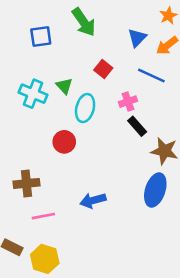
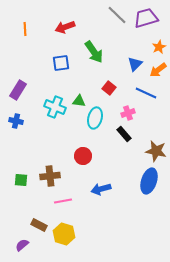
green triangle: (64, 86) -> (79, 101), turned -40
black rectangle: (137, 126) -> (124, 134), moved
red circle: (64, 142) -> (83, 156), moved

